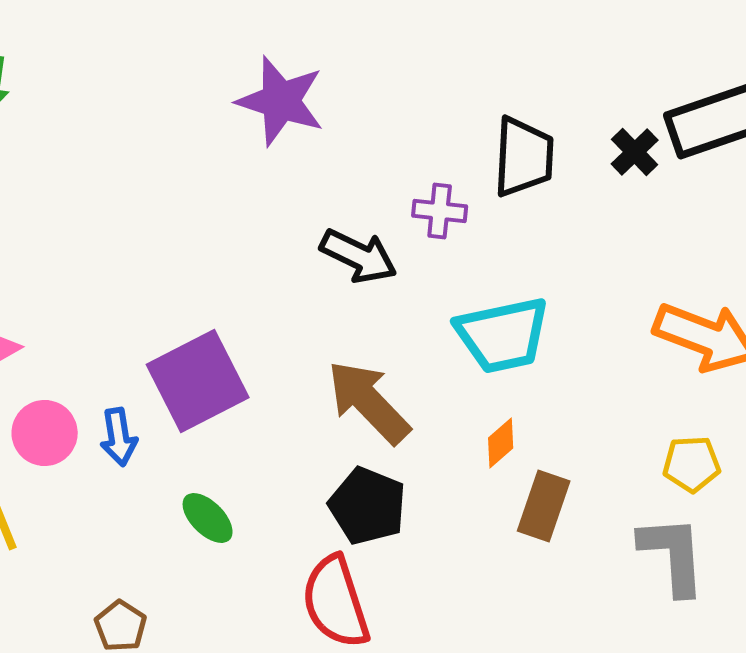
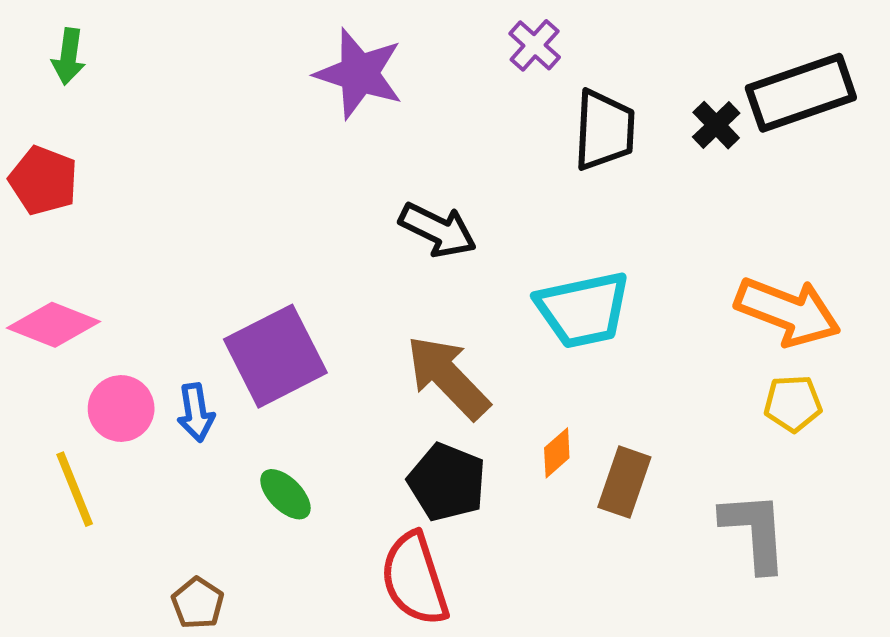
purple cross: (440, 211) -> (535, 45), moved, turned 36
orange diamond: (501, 443) -> (557, 453), moved
yellow pentagon: (692, 464) -> (793, 403), moved

